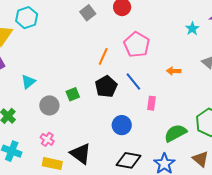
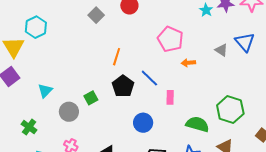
cyan star: (192, 29) -> (206, 10), moved
pink pentagon: (137, 45) -> (170, 39), moved
green semicircle: (175, 133) -> (197, 124), turned 50

